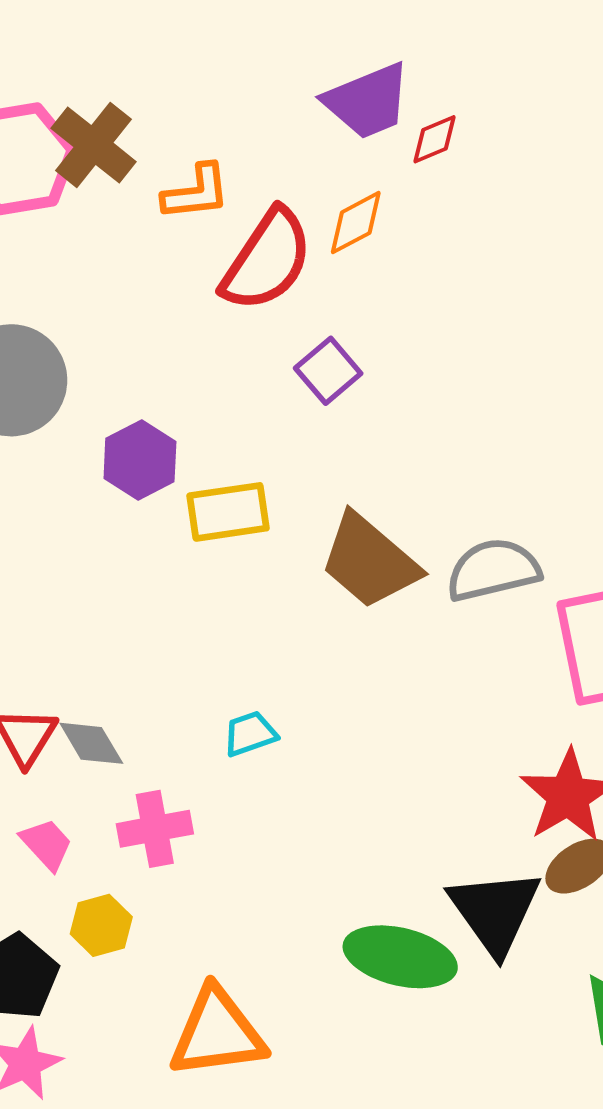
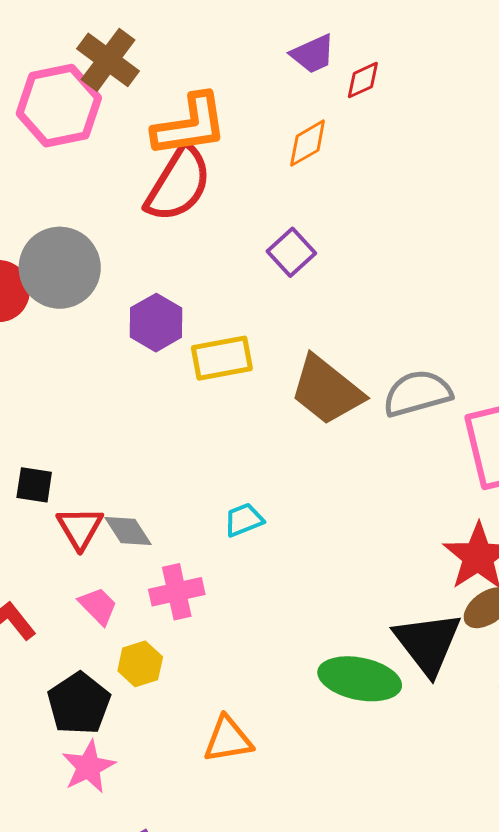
purple trapezoid: (368, 101) -> (313, 54), size x0.7
brown cross: (94, 145) -> (108, 60), moved
orange L-shape: (196, 192) -> (190, 125), size x1.5
red semicircle: (267, 260) -> (178, 184), moved
orange triangle: (217, 1033) -> (228, 739), size x0.7

